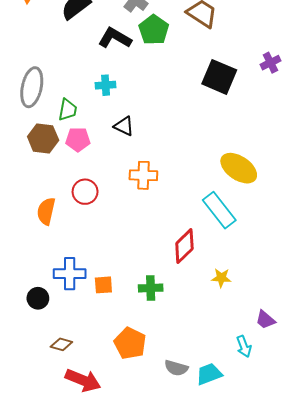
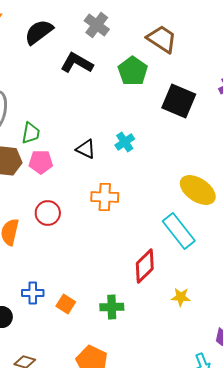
green pentagon: (154, 30) -> (133, 71), moved
cyan cross: (106, 85) -> (125, 142), moved, turned -30
blue cross: (70, 274) -> (33, 293), size x0.7
orange square: (103, 285) -> (66, 304), turned 36

